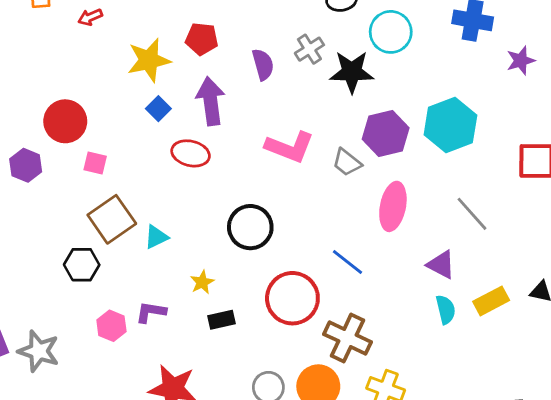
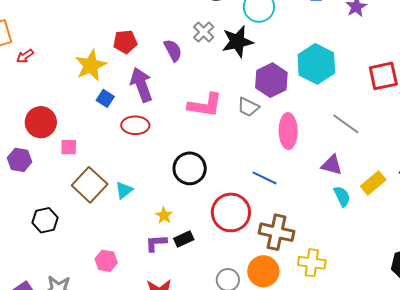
red arrow: (90, 17) -> (25, 56), moved
black hexagon: (82, 265) -> (45, 220), moved
purple L-shape: (151, 312) -> (156, 243), moved

